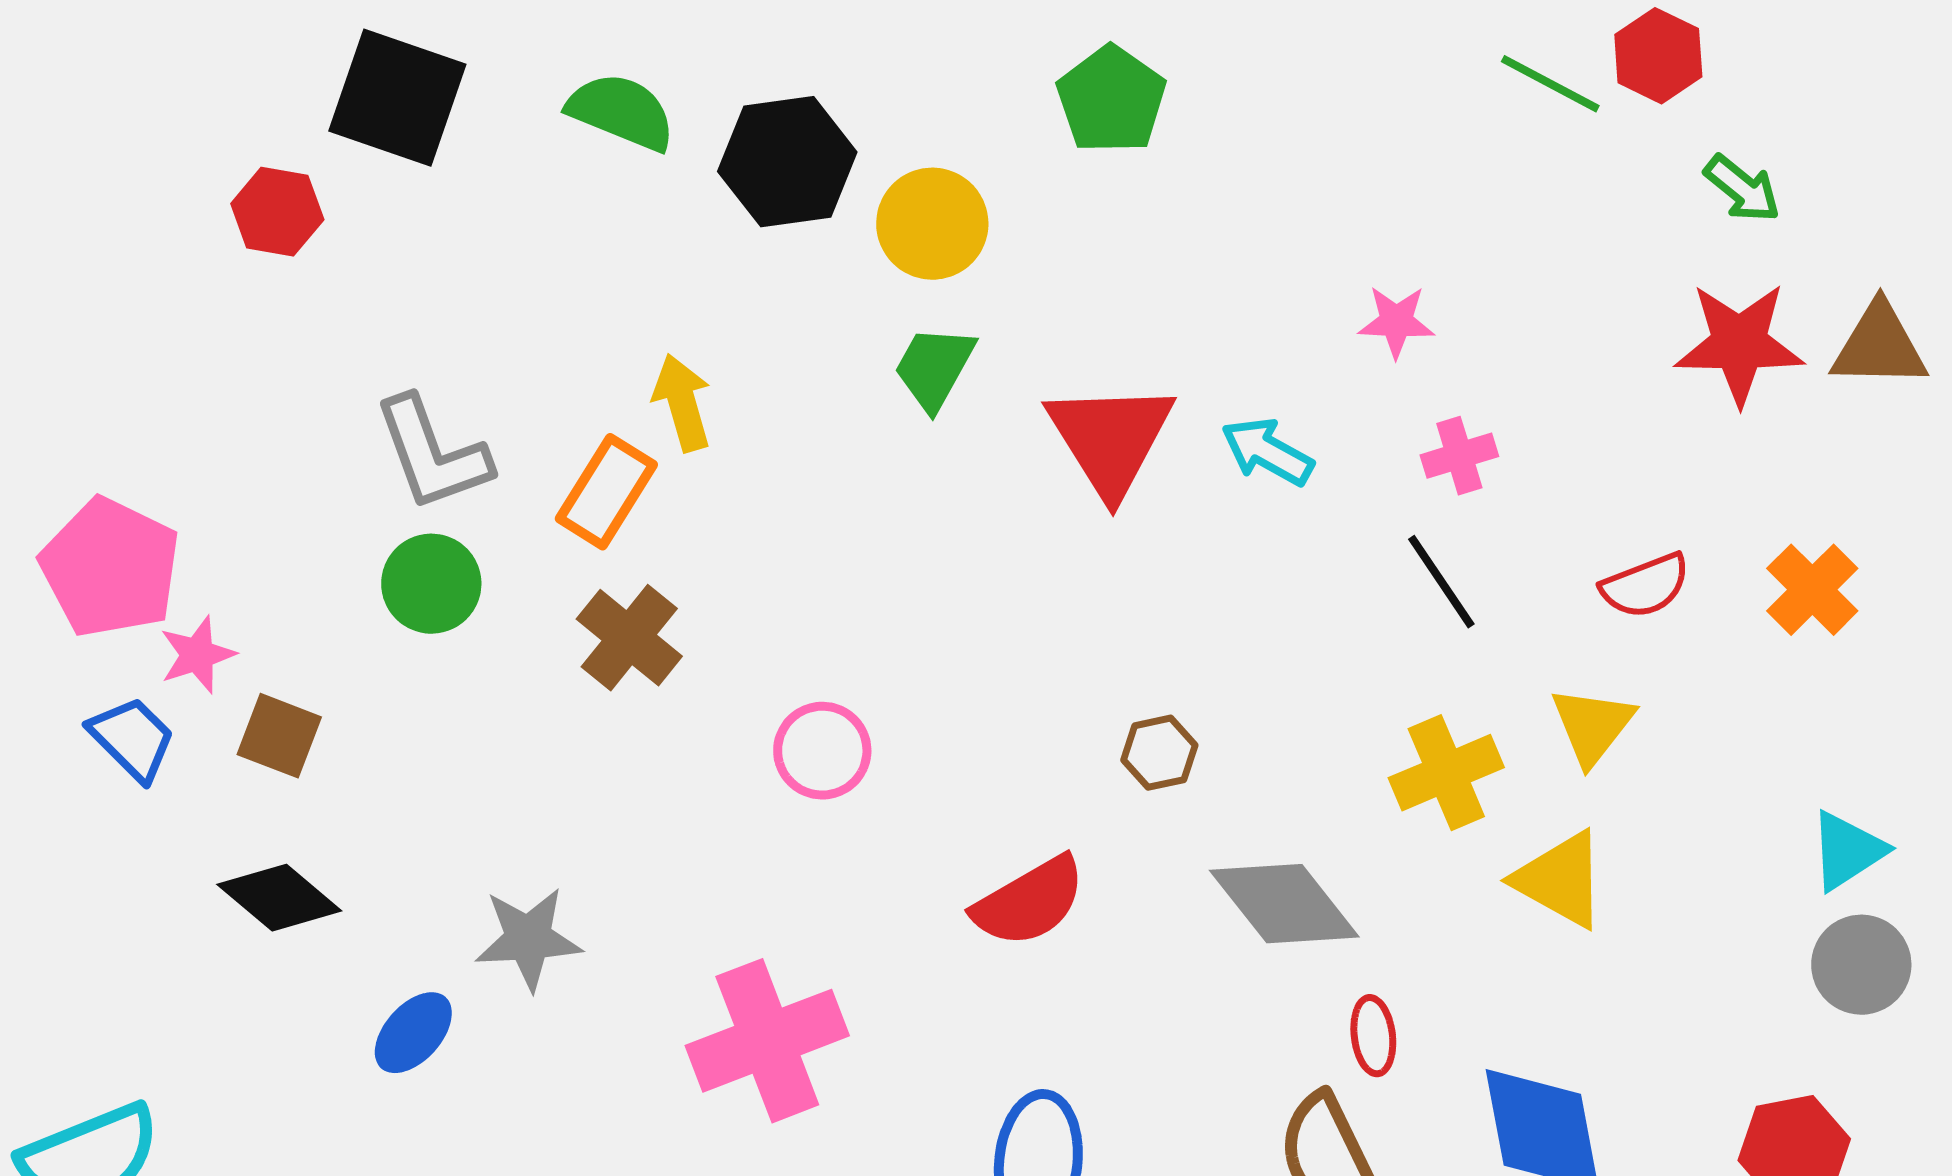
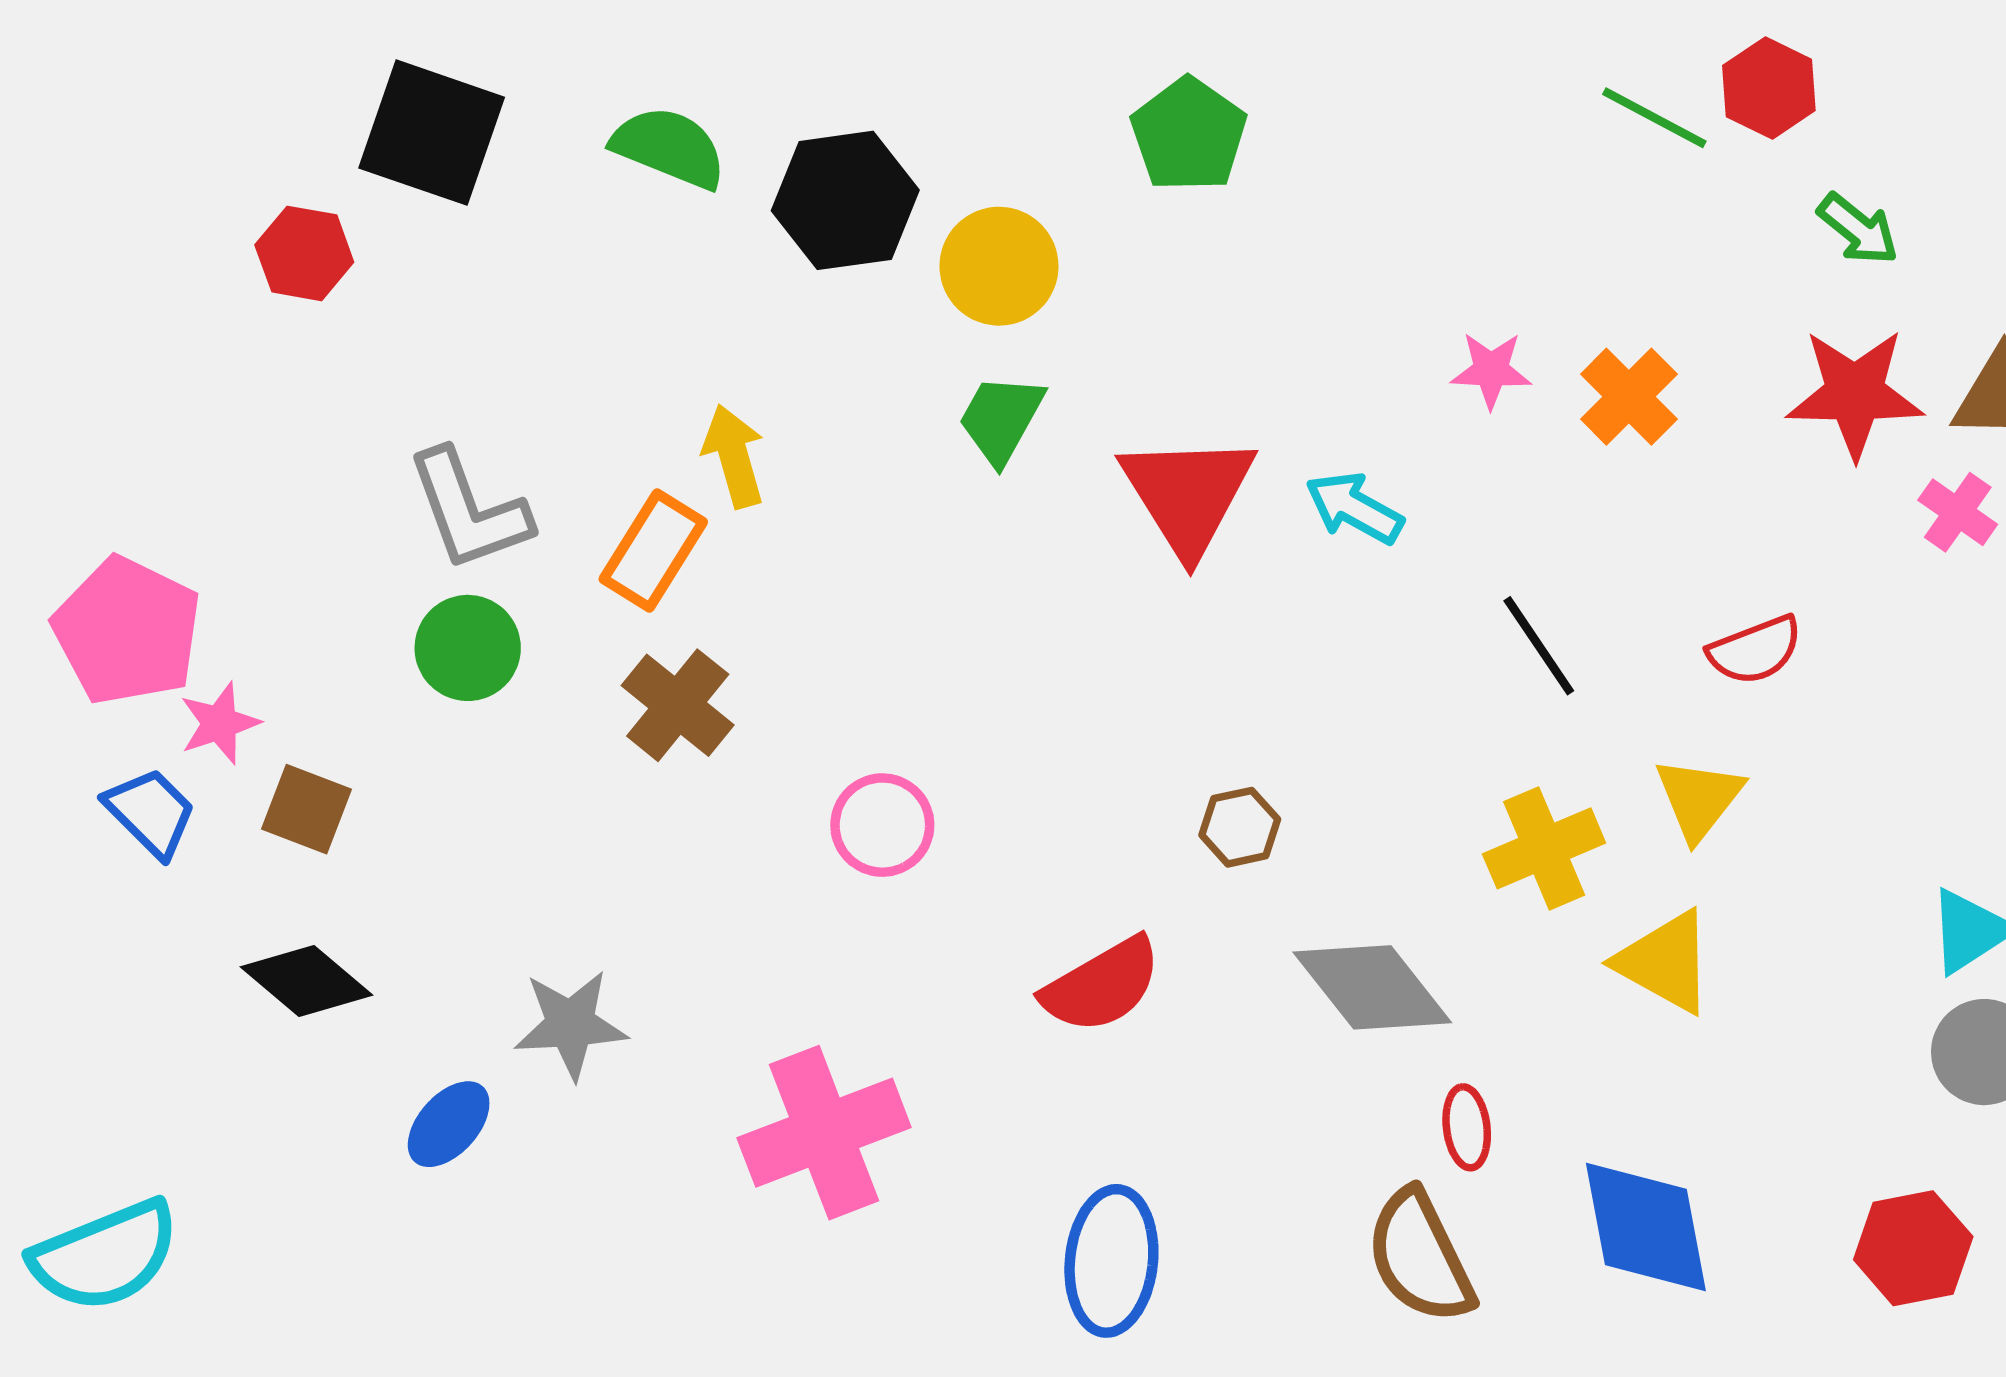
pink cross: (1459, 456) -> (1958, 512), moved, turned -38
orange cross: (1812, 590) -> (1629, 397), moved

